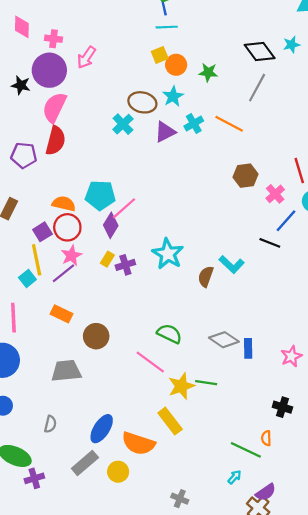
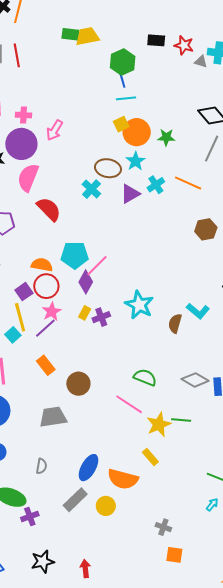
orange circle: (176, 65) -> (137, 132), size x1.4
red semicircle: (56, 141) -> (49, 209), moved, turned -56
orange rectangle: (61, 314) -> (46, 365), turned 30
yellow rectangle: (170, 421) -> (150, 457), size x0.7

